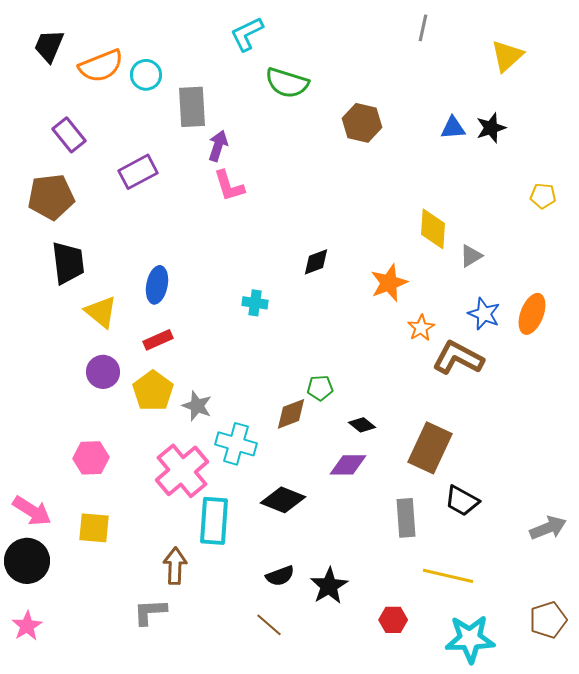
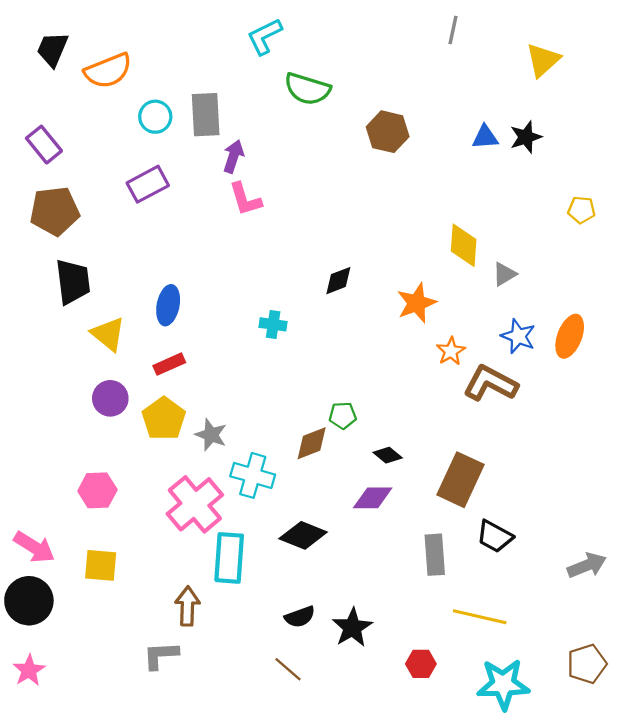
cyan circle: (146, 75) -> (155, 117), moved
purple rectangle: (69, 135) -> (44, 145), moved

